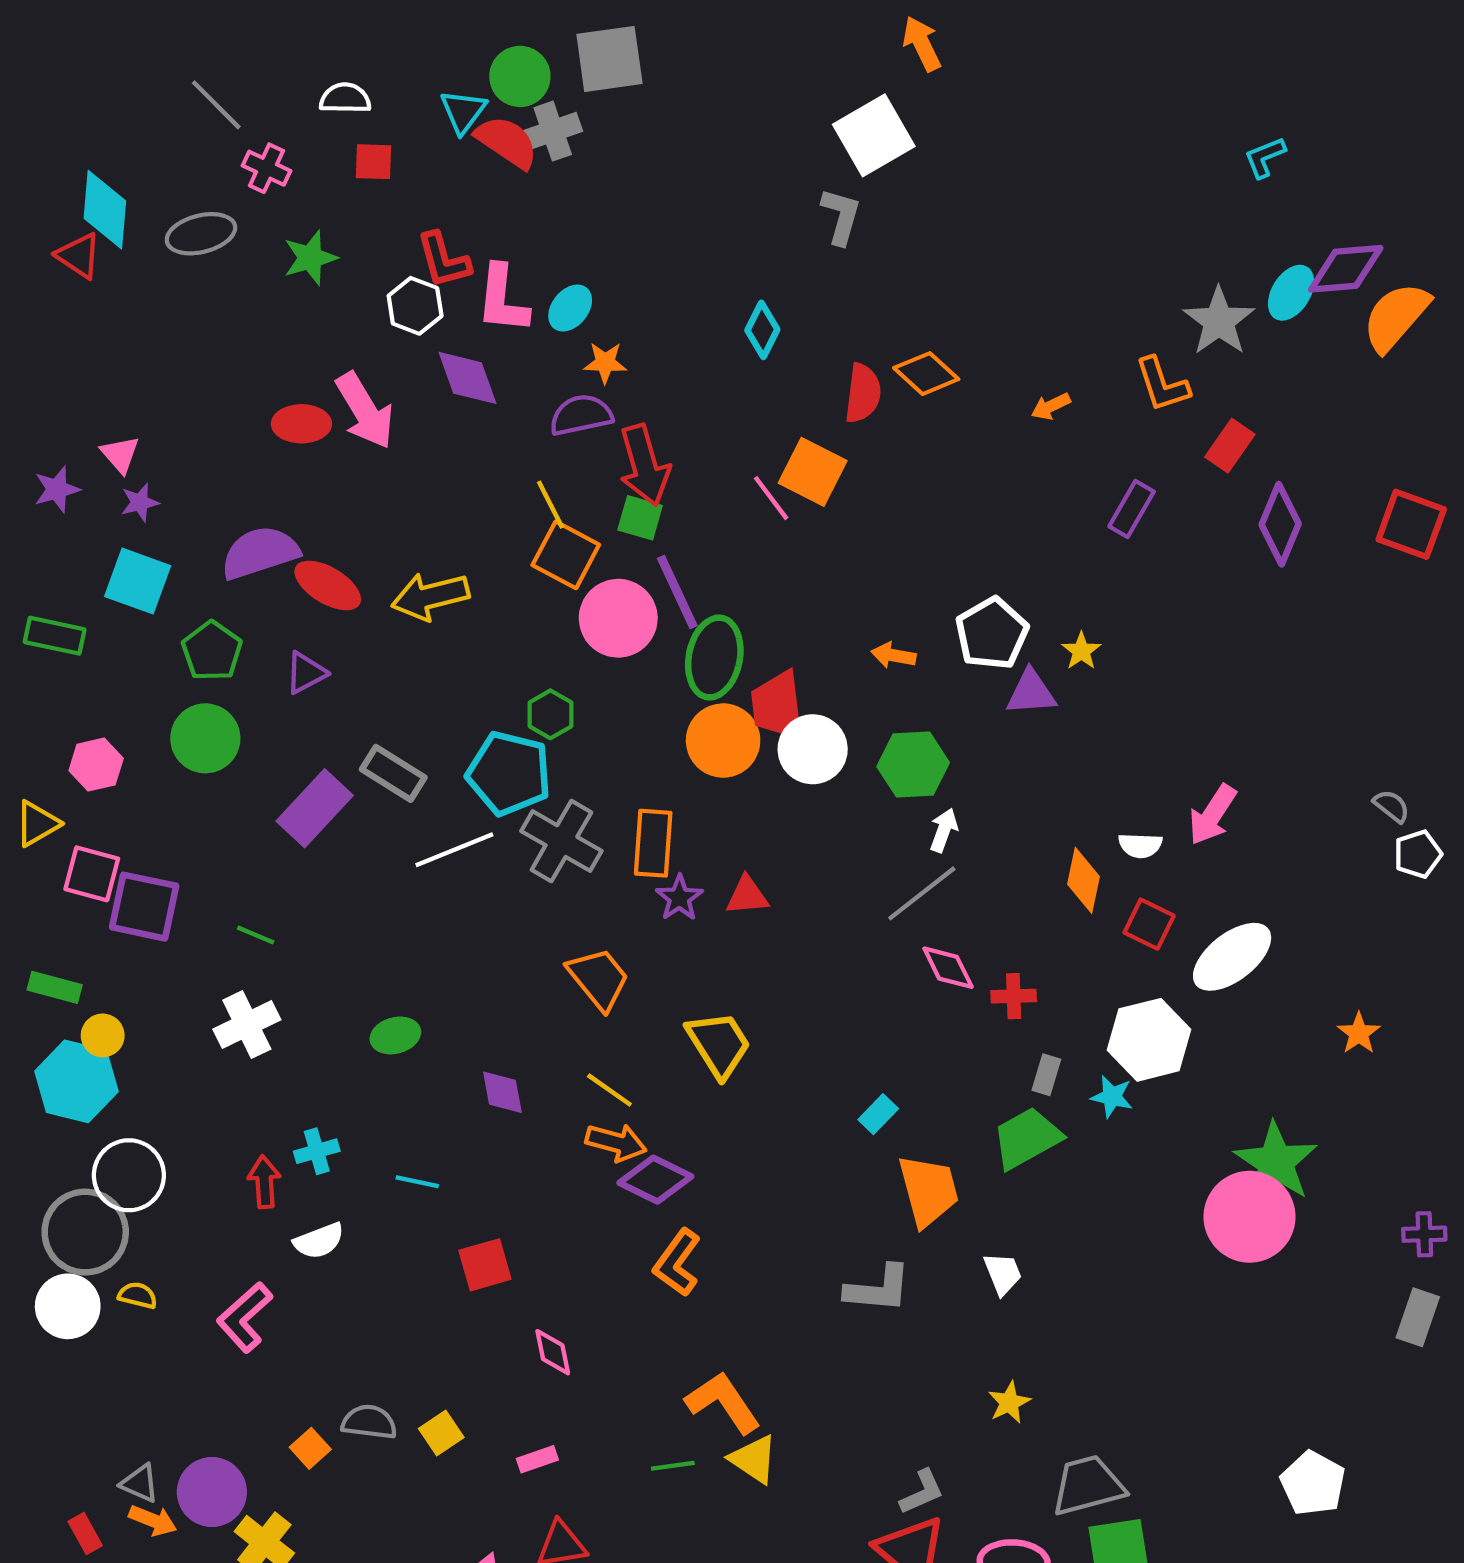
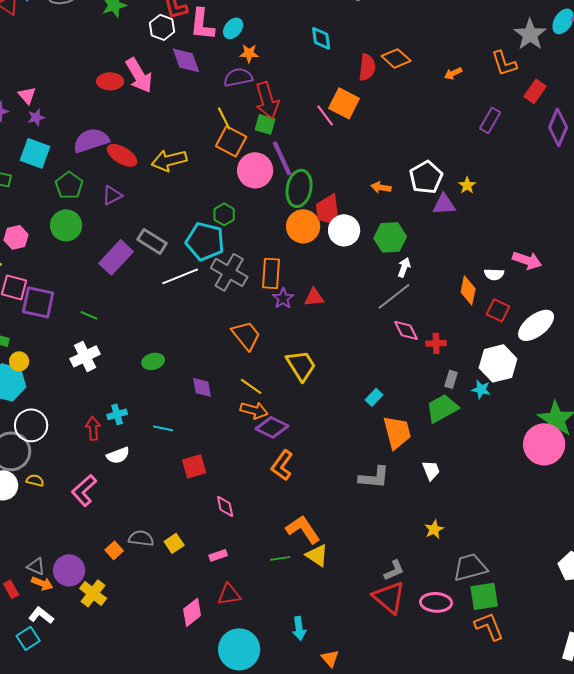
cyan diamond: (762, 330) -> (321, 38), turned -35
pink arrow: (1212, 815) -> (527, 260), turned -104

